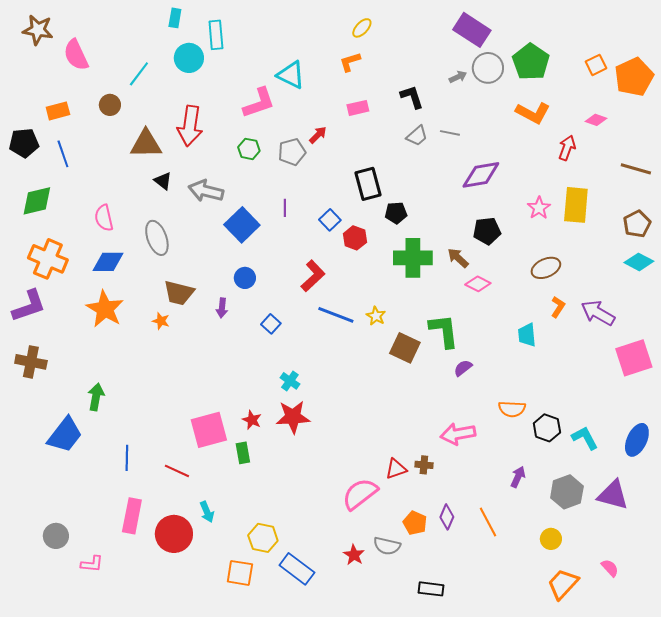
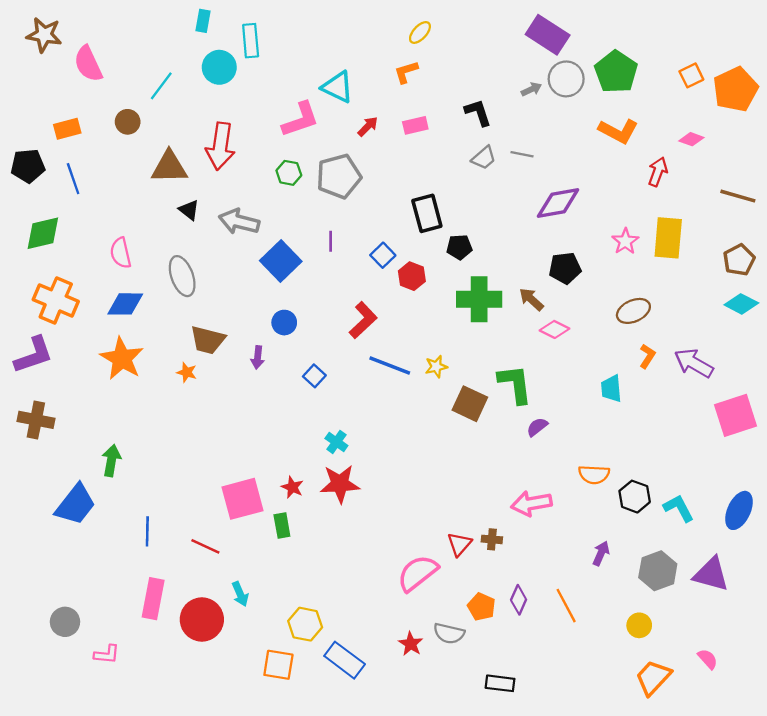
red arrow: (318, 135) -> (368, 126), moved
gray pentagon: (292, 152) -> (339, 176), size x1.4
yellow star: (376, 316) -> (436, 367), turned 30
red triangle: (396, 469) -> (459, 544), turned -30

